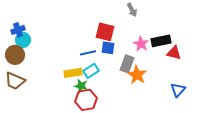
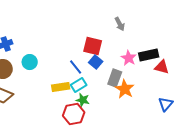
cyan circle: (23, 40) -> (30, 62), moved
blue square: (108, 48) -> (96, 62), turned 32
blue line: (88, 53) -> (76, 67), turned 63
green star: (81, 86) -> (83, 100), moved

